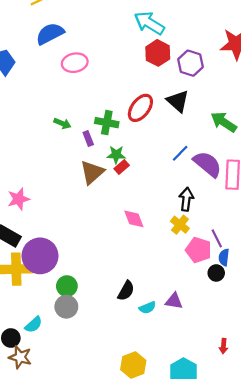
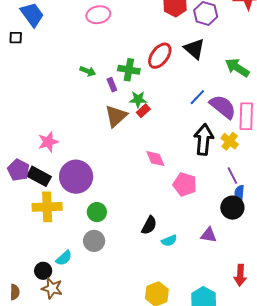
black arrow: (186, 199) -> (204, 140), size x1.4
yellow cross: (180, 225) -> (230, 141), moved
pink pentagon: (199, 250) -> (185, 184), moved
purple circle: (40, 256) -> (76, 177), moved
black circle: (216, 273) -> (232, 208), size x1.5
green circle: (67, 286) -> (97, 212), moved
purple triangle: (174, 301) -> (209, 235), moved
red arrow: (223, 346) -> (240, 275), size x1.5

